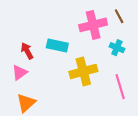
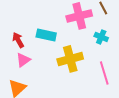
pink triangle: (19, 73) -> (23, 60), moved

